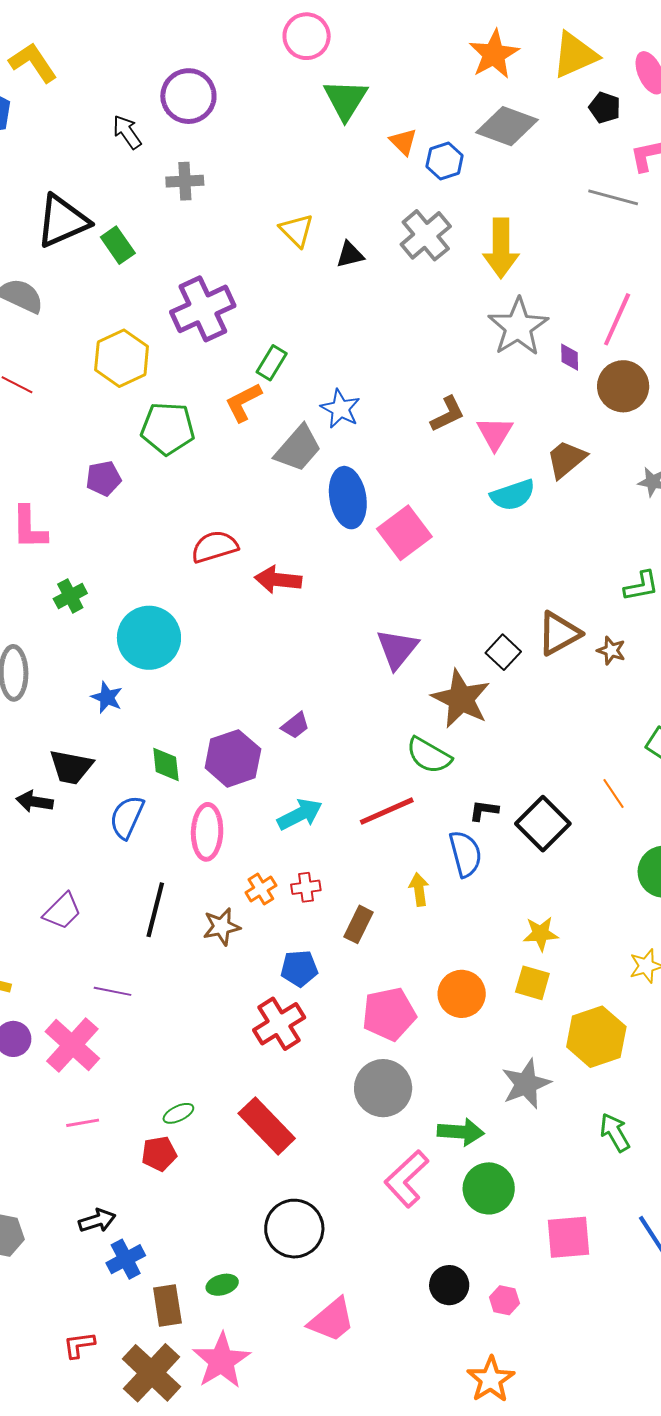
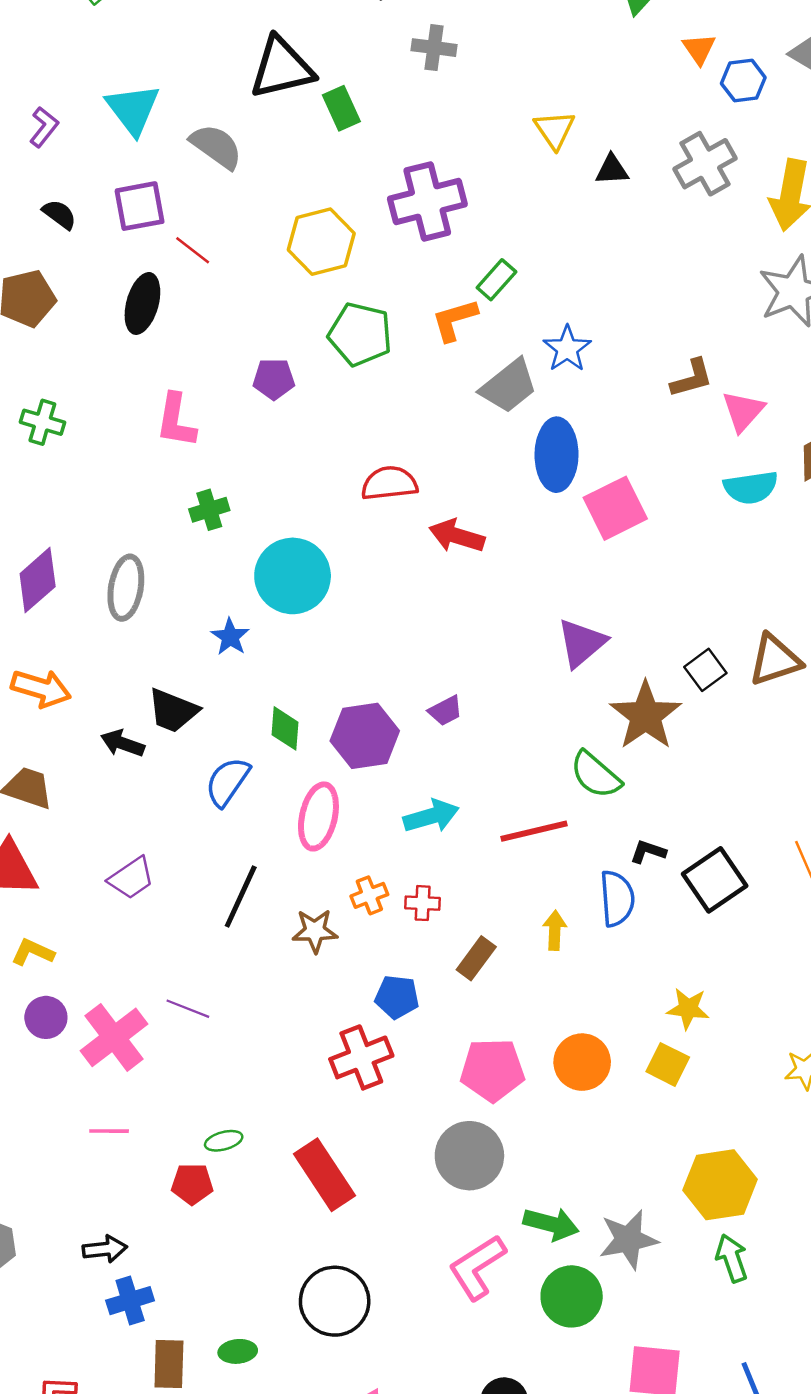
purple line: (113, 991) -> (188, 1009), moved
yellow hexagon: (596, 1037) -> (720, 1185), moved
gray star: (526, 1084) -> (628, 1239), moved

